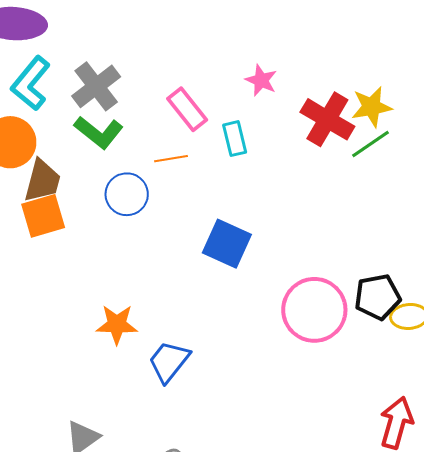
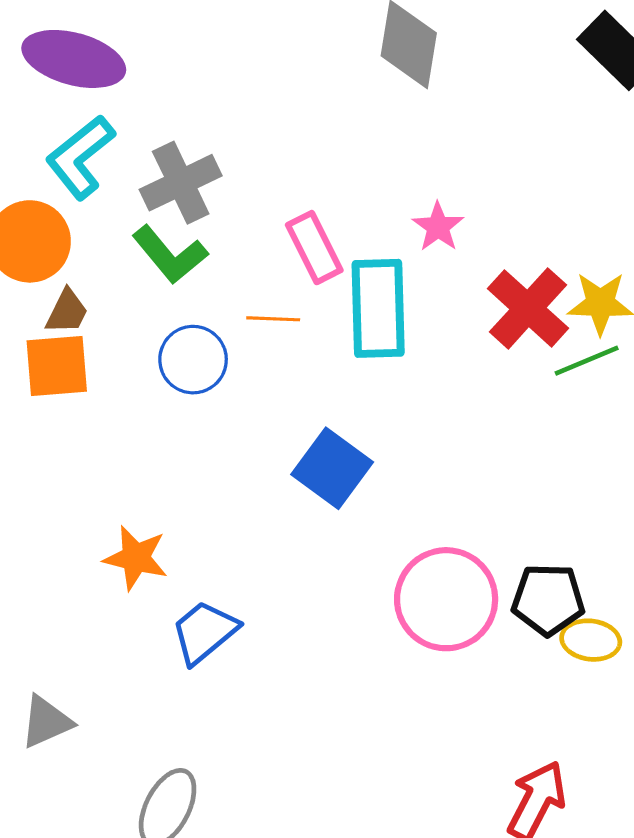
cyan rectangle: (235, 139) -> (378, 308), size x1.8
brown trapezoid: (42, 181) -> (67, 312), size x0.7

